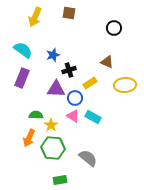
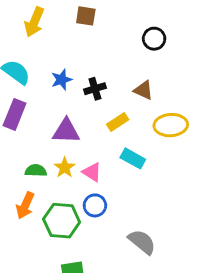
black cross: (69, 70) -> (95, 89), moved
blue circle: (75, 98) -> (95, 205), moved
cyan rectangle: (93, 117) -> (133, 158), moved
yellow star: (51, 125) -> (65, 168), moved
gray semicircle: (88, 158) -> (142, 242), moved

